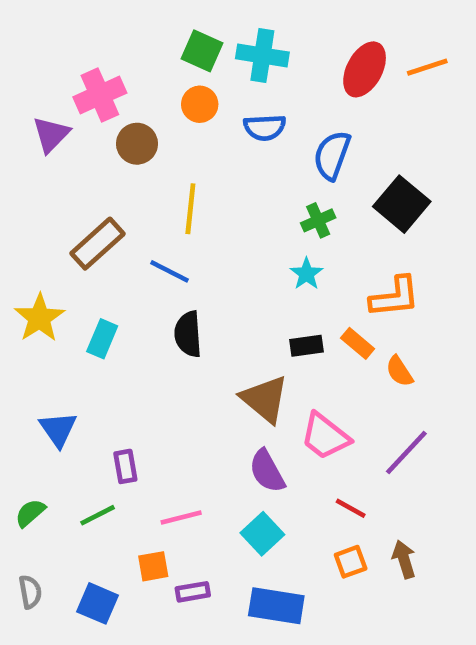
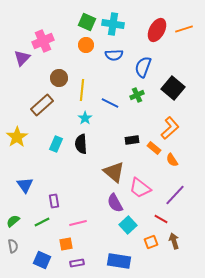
brown circle: (137, 144) -> (59, 78), moved
blue line: (170, 271) -> (110, 103), moved
cyan star: (306, 274) -> (85, 118), moved
orange L-shape: (395, 297) -> (170, 128), turned -35
cyan rectangle: (102, 339) -> (56, 144), moved
black rectangle: (306, 346) -> (132, 140), moved
red line: (351, 508) -> (161, 219), moved
cyan square: (262, 534) -> (128, 225), moved
gray semicircle: (30, 592) -> (13, 246), moved
purple rectangle: (193, 592) -> (77, 263), moved

